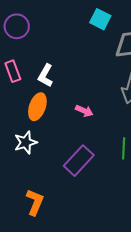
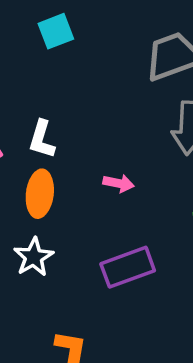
cyan square: (100, 19) -> (56, 31), moved, turned -35
purple rectangle: (79, 161) -> (128, 267), turned 40

